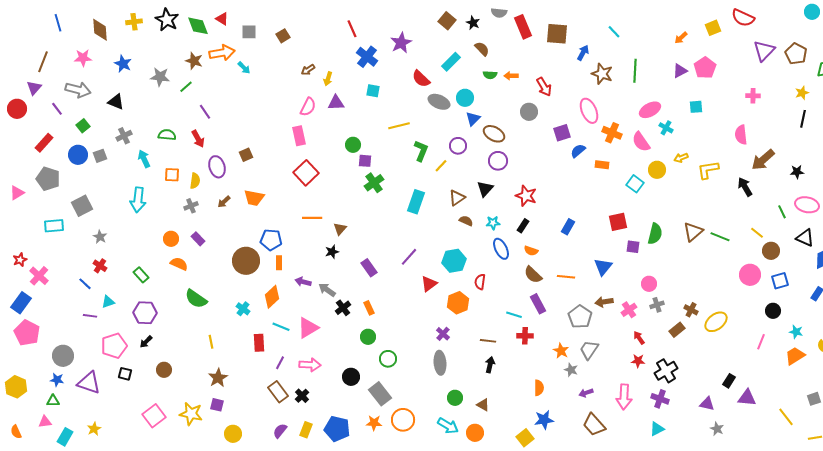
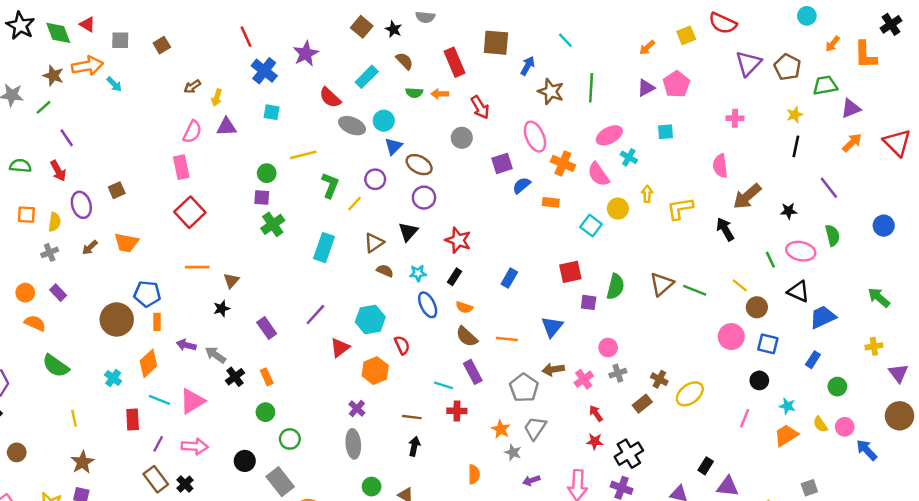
red rectangle: (523, 27) -> (454, 62), moved
green circle: (353, 145) -> (267, 173), moved
yellow arrow: (681, 158) -> (647, 194), turned 112
blue square: (780, 281) -> (768, 344), turned 30
red semicircle: (480, 282) -> (402, 345), turned 147

